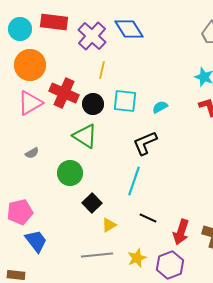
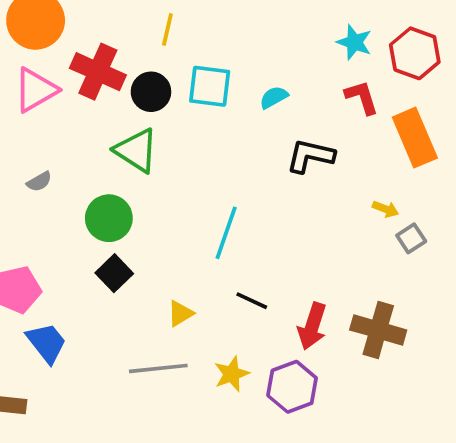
black L-shape: (145, 143) -> (310, 156), moved, turned 36
black square: (92, 203) -> (114, 273), moved

